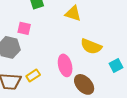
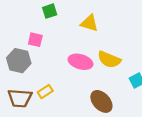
pink ellipse: (65, 65) -> (81, 62), moved, turned -60

